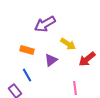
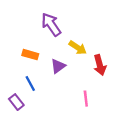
purple arrow: (45, 24) -> (51, 24), turned 85
red arrow: (87, 59) -> (100, 65), turned -66

